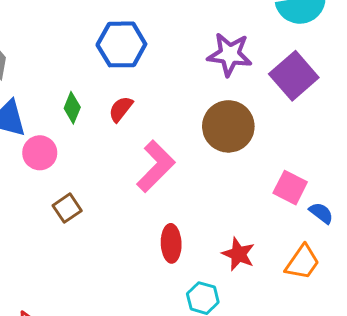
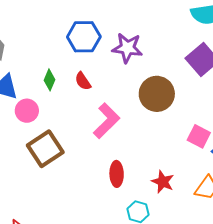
purple star: (230, 54) -> (127, 48), moved
red semicircle: (121, 109) -> (83, 81), turned -72
brown square: (67, 208) -> (45, 149), size x1.8

